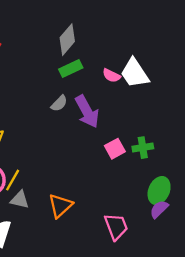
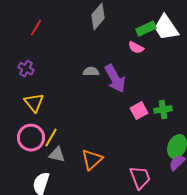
green rectangle: (71, 69) -> (146, 29), moved
white trapezoid: (135, 73) -> (166, 28), moved
gray semicircle: (59, 103) -> (91, 72), turned -133

